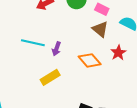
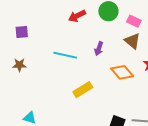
purple arrow: (56, 49) -> (99, 49), moved

